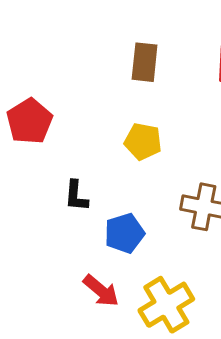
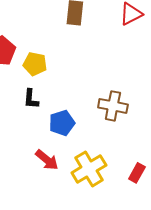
yellow pentagon: (143, 141) -> (35, 64), moved

